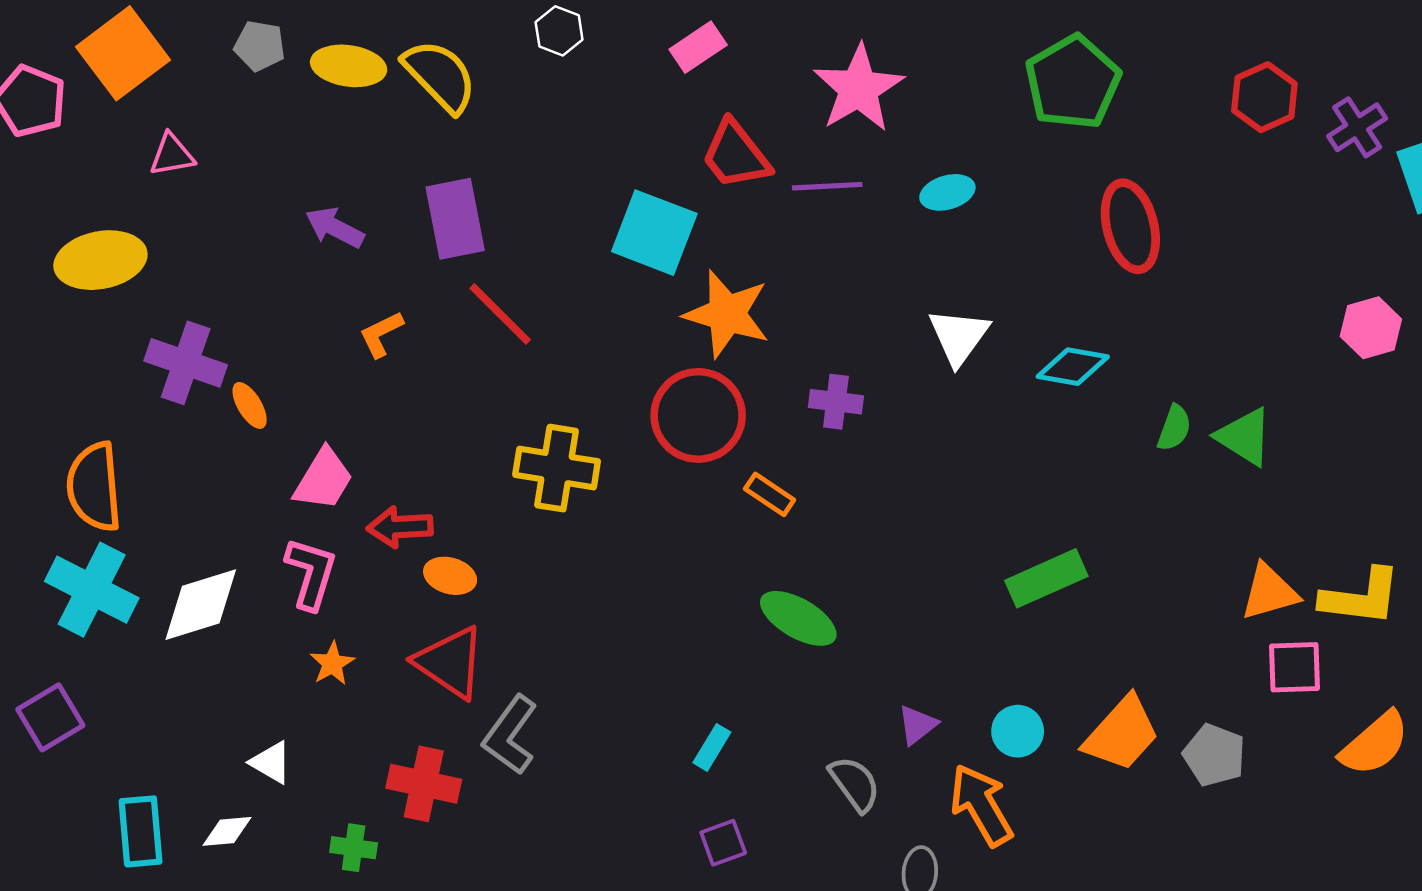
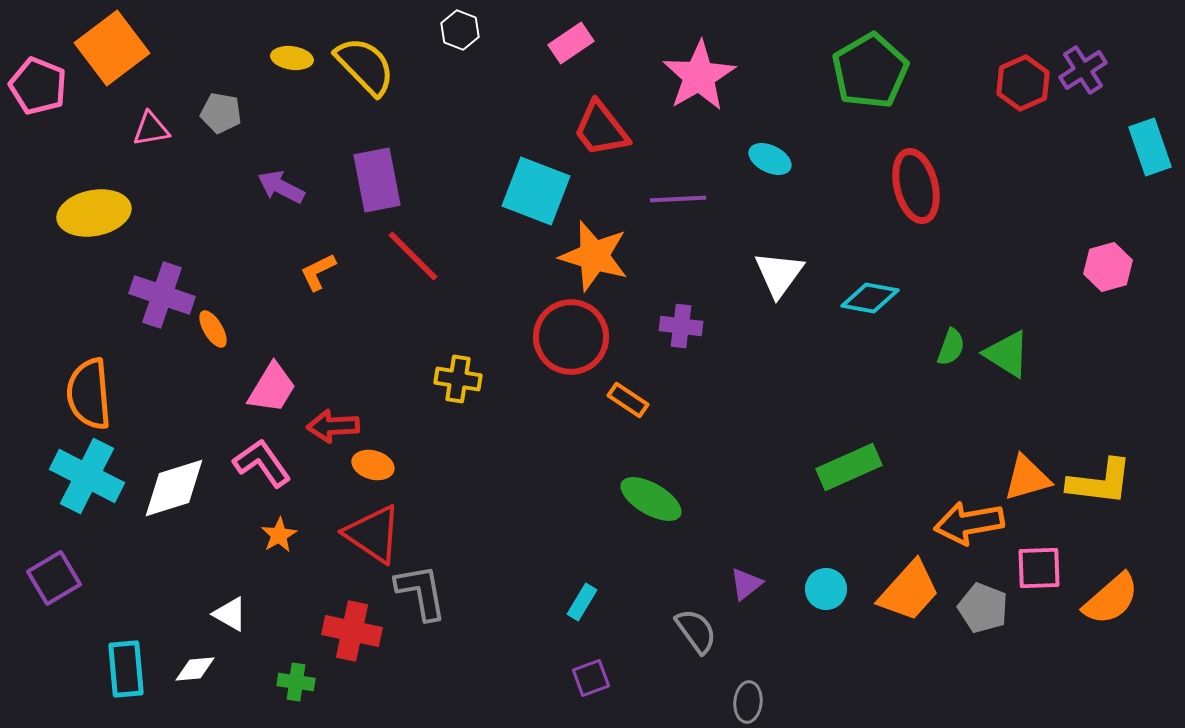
gray pentagon: (260, 46) -> (221, 113), moved
yellow ellipse: (349, 66) -> (292, 58), size x0.7
purple cross: (1357, 127) -> (1083, 70), moved
purple line: (827, 186) -> (678, 199), moved
cyan ellipse: (947, 192) -> (770, 159), turned 42
yellow cross: (557, 468) -> (458, 379), size x0.7
pink L-shape: (311, 573) -> (262, 463), turned -52
pink square: (1294, 667) -> (1039, 568), moved
gray L-shape: (510, 735) -> (421, 592), turned 134
orange arrow: (981, 805) -> (969, 523), moved, turned -70

